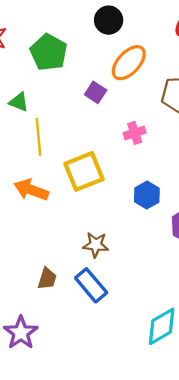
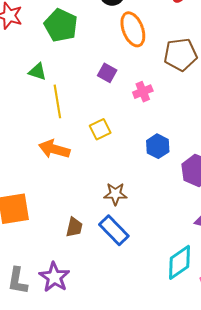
orange ellipse: (129, 63) -> (133, 29), turned -60
purple square: (96, 92) -> (107, 73), moved
yellow square: (84, 171) -> (100, 129), size x0.6

